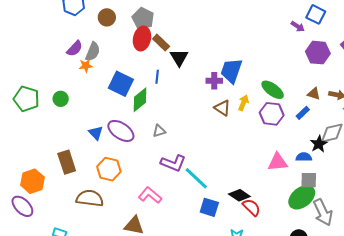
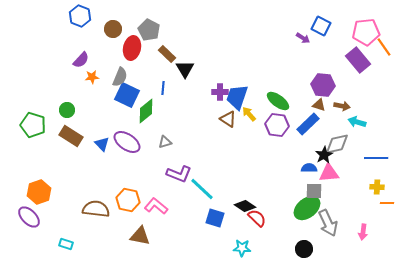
red ellipse: (142, 39) -> (132, 48), moved
gray semicircle: (93, 52) -> (120, 77), moved
purple hexagon: (318, 53) -> (323, 85), moved
blue trapezoid: (231, 71) -> (237, 97), moved
green pentagon: (26, 99) -> (33, 125), moved
yellow arrow: (243, 103) -> (249, 114), turned -63
blue rectangle: (303, 113) -> (308, 124), size x1.6
brown rectangle: (67, 162) -> (71, 136), moved, turned -40
pink triangle: (278, 162) -> (329, 173), moved
orange hexagon: (109, 169) -> (128, 200), moved

